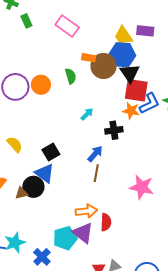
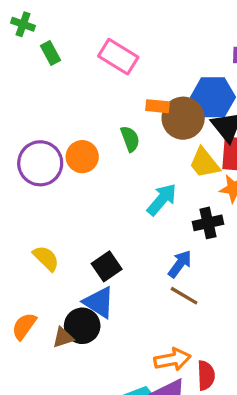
yellow trapezoid: (123, 36) -> (204, 163), moved
cyan arrow: (87, 114) -> (162, 199), size x1.5
brown line: (96, 173) -> (184, 296), turned -66

